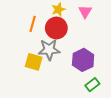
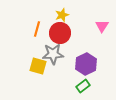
pink triangle: (85, 12) -> (102, 26), moved
green rectangle: (92, 85) -> (83, 86), moved

